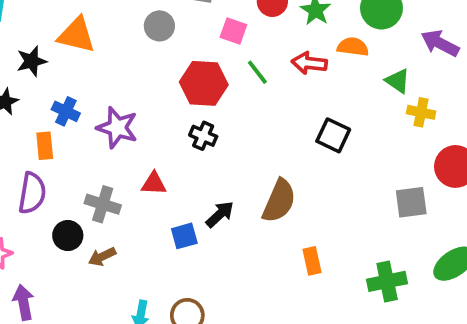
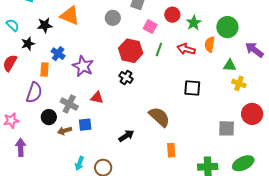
orange semicircle: (353, 47) -> (210, 44), turned -98
green line: (257, 72) -> (159, 49), turned 48
green triangle: (398, 81) -> (230, 65), turned -40
black square: (333, 135) -> (192, 88), turned -30
brown semicircle: (279, 201) -> (159, 117), turned -80
black arrow: (220, 214) -> (126, 136), moved
blue square: (184, 236) -> (85, 125), moved

